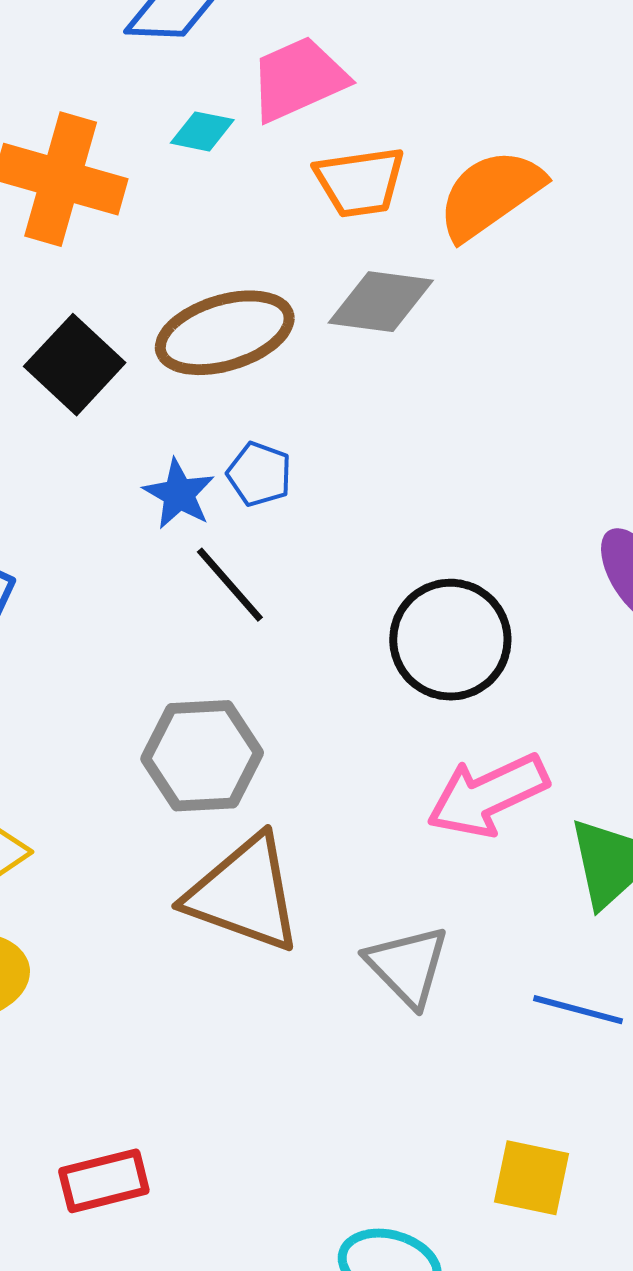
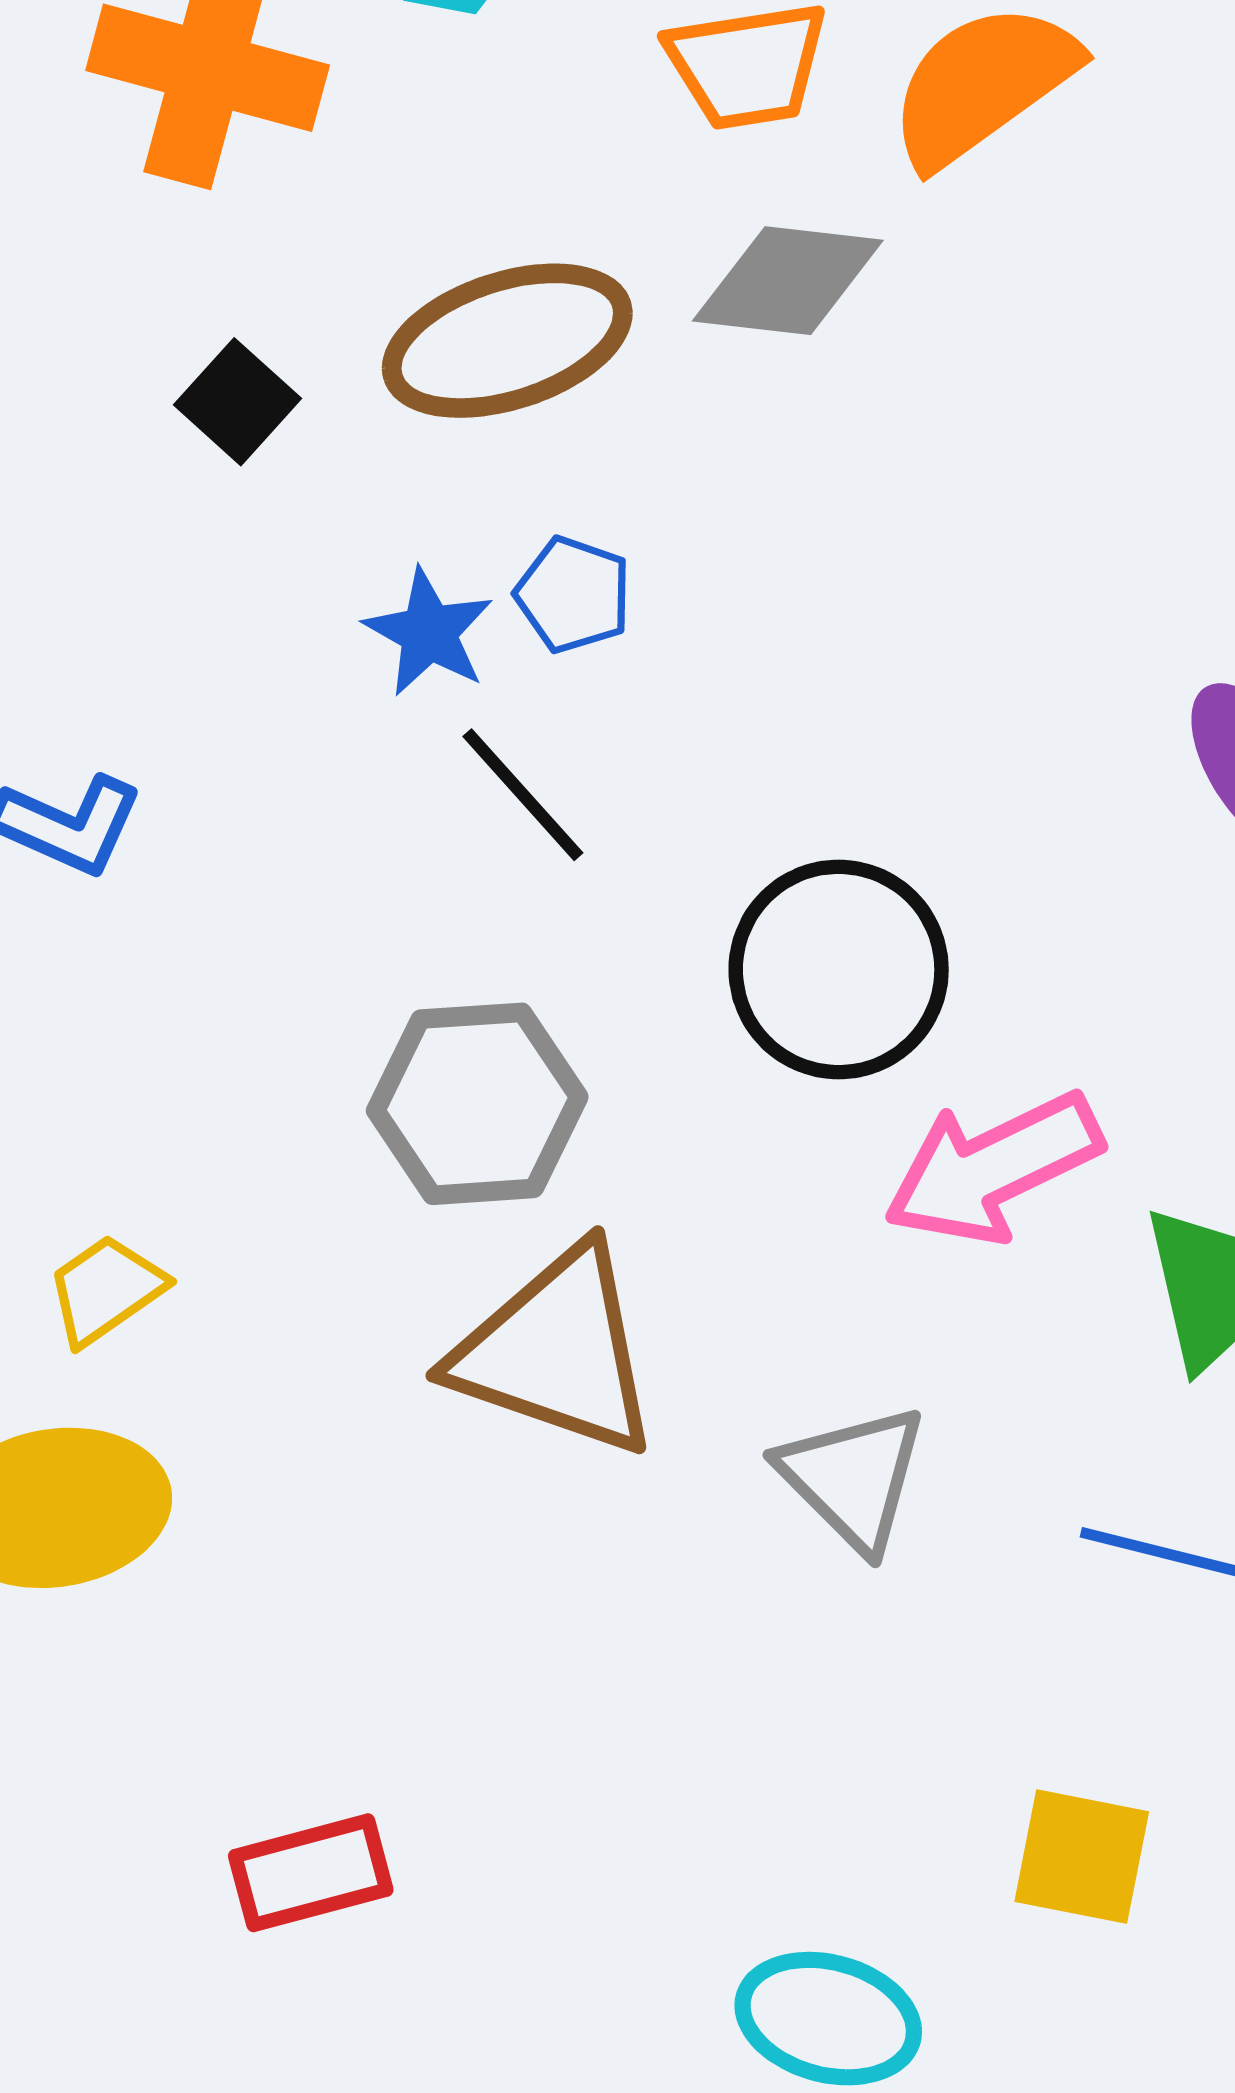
black square: (75, 365) -> (238, 402), size x0.7
black circle: (450, 640) -> (839, 970), moved

